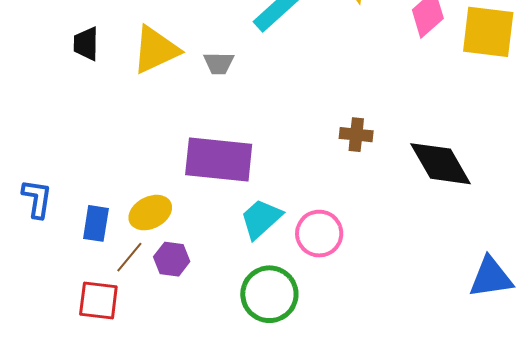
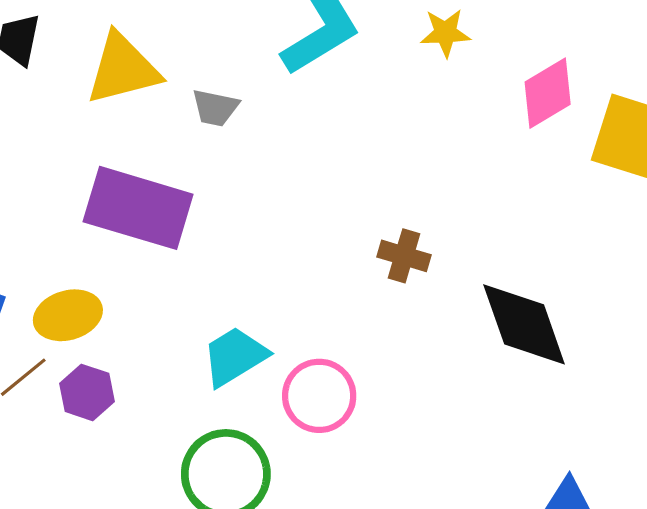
purple rectangle: (219, 160) -> (138, 208), moved

